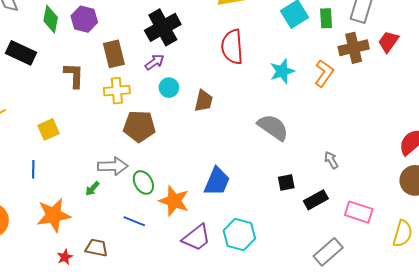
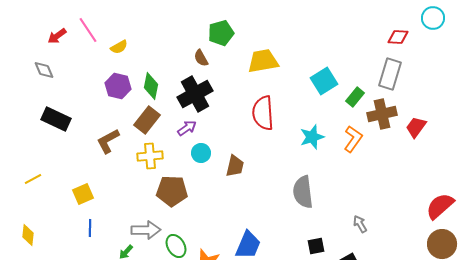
green rectangle: (326, 18) -> (355, 97), moved, turned 42
green diamond: (51, 19) -> (151, 86), moved
red trapezoid: (388, 42) -> (416, 127), moved
brown rectangle: (114, 54) -> (147, 120), turned 52
brown L-shape: (74, 75) -> (108, 141), turned -120
gray semicircle: (273, 127) -> (303, 192), turned -132
blue line: (33, 169) -> (90, 228), moved

